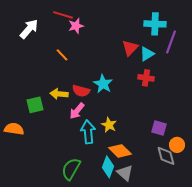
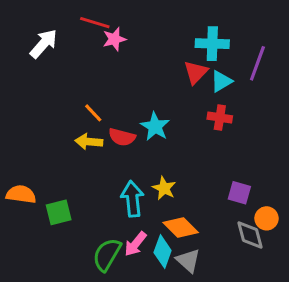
cyan cross: (155, 24) -> (212, 44), moved
orange line: (62, 55) -> (93, 113), moved
green square: (35, 105) -> (59, 212), moved
pink arrow: (77, 111) -> (135, 244), moved

